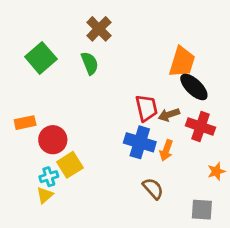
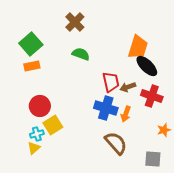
green semicircle: (90, 63) -> (81, 54), moved, turned -48
orange rectangle: (25, 123) -> (32, 66), moved
brown semicircle: (153, 189) -> (116, 143), size x1.4

